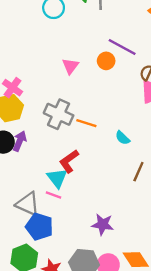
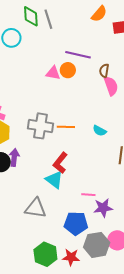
pink triangle: (70, 66) -> (53, 73), moved, turned -42
pink line: (53, 195) -> (88, 195), moved
blue pentagon: (39, 227) -> (76, 223), moved

